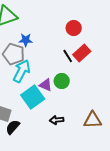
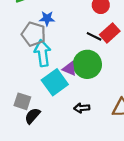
black line: (68, 56) -> (94, 36), turned -32
cyan arrow: (22, 71) -> (43, 53), turned -35
green circle: (62, 81) -> (87, 64), size x1.6

